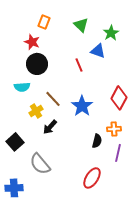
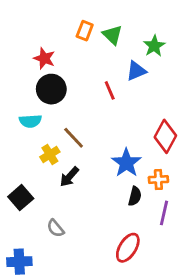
orange rectangle: (44, 22) -> (85, 31), moved
blue triangle: (98, 51) -> (136, 71), turned -42
blue star: (82, 106) -> (126, 163), moved
gray semicircle: (40, 164) -> (55, 228), size x0.6

